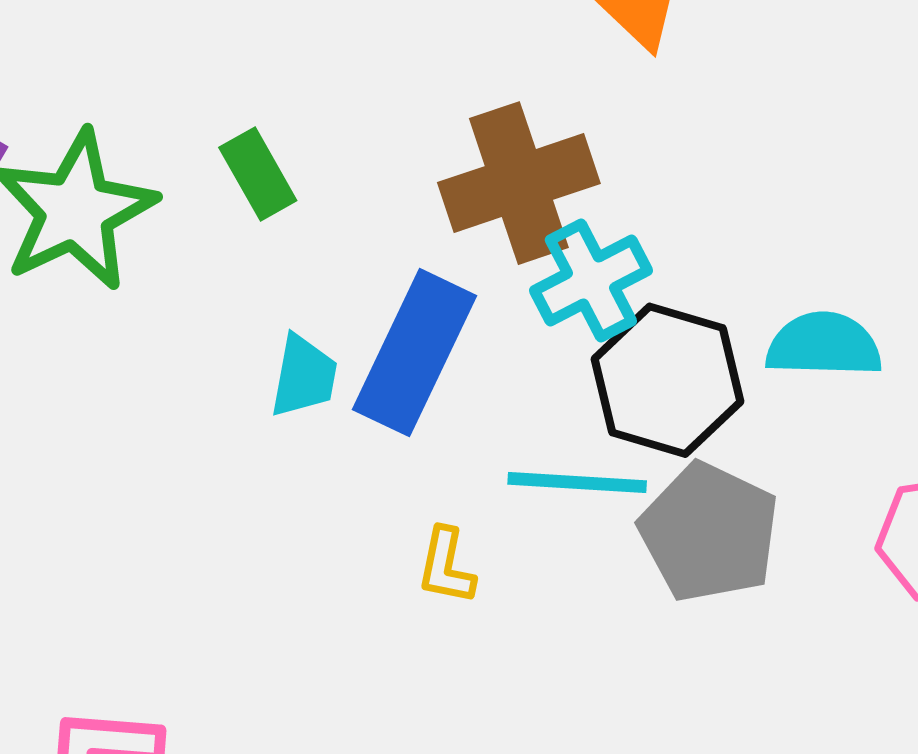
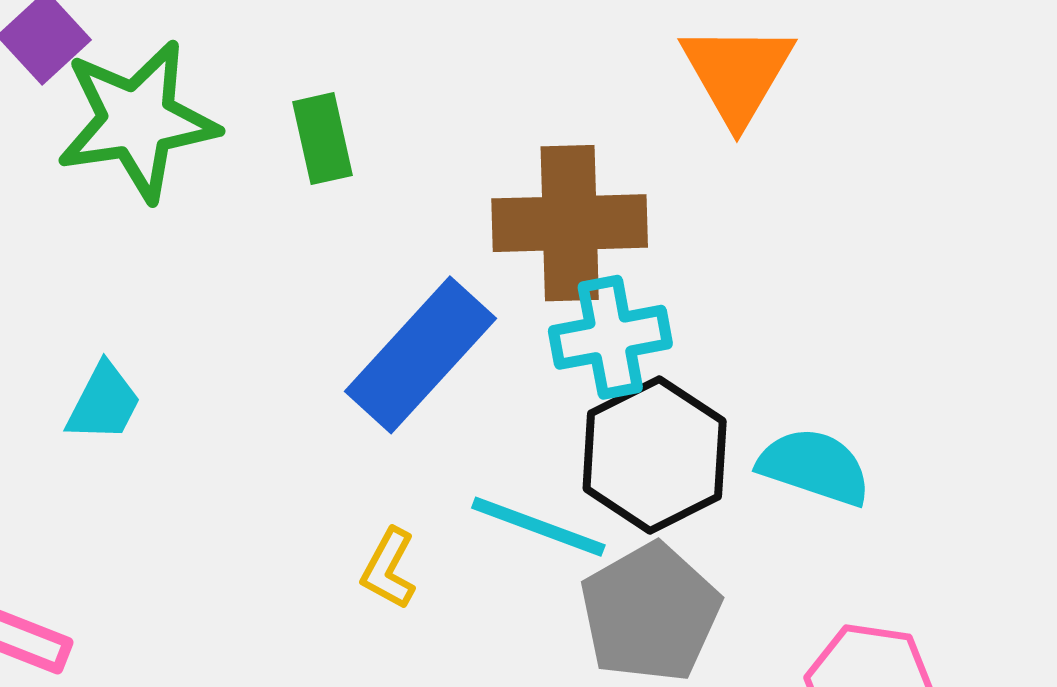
cyan trapezoid: (304, 376) -> (104, 403), moved

